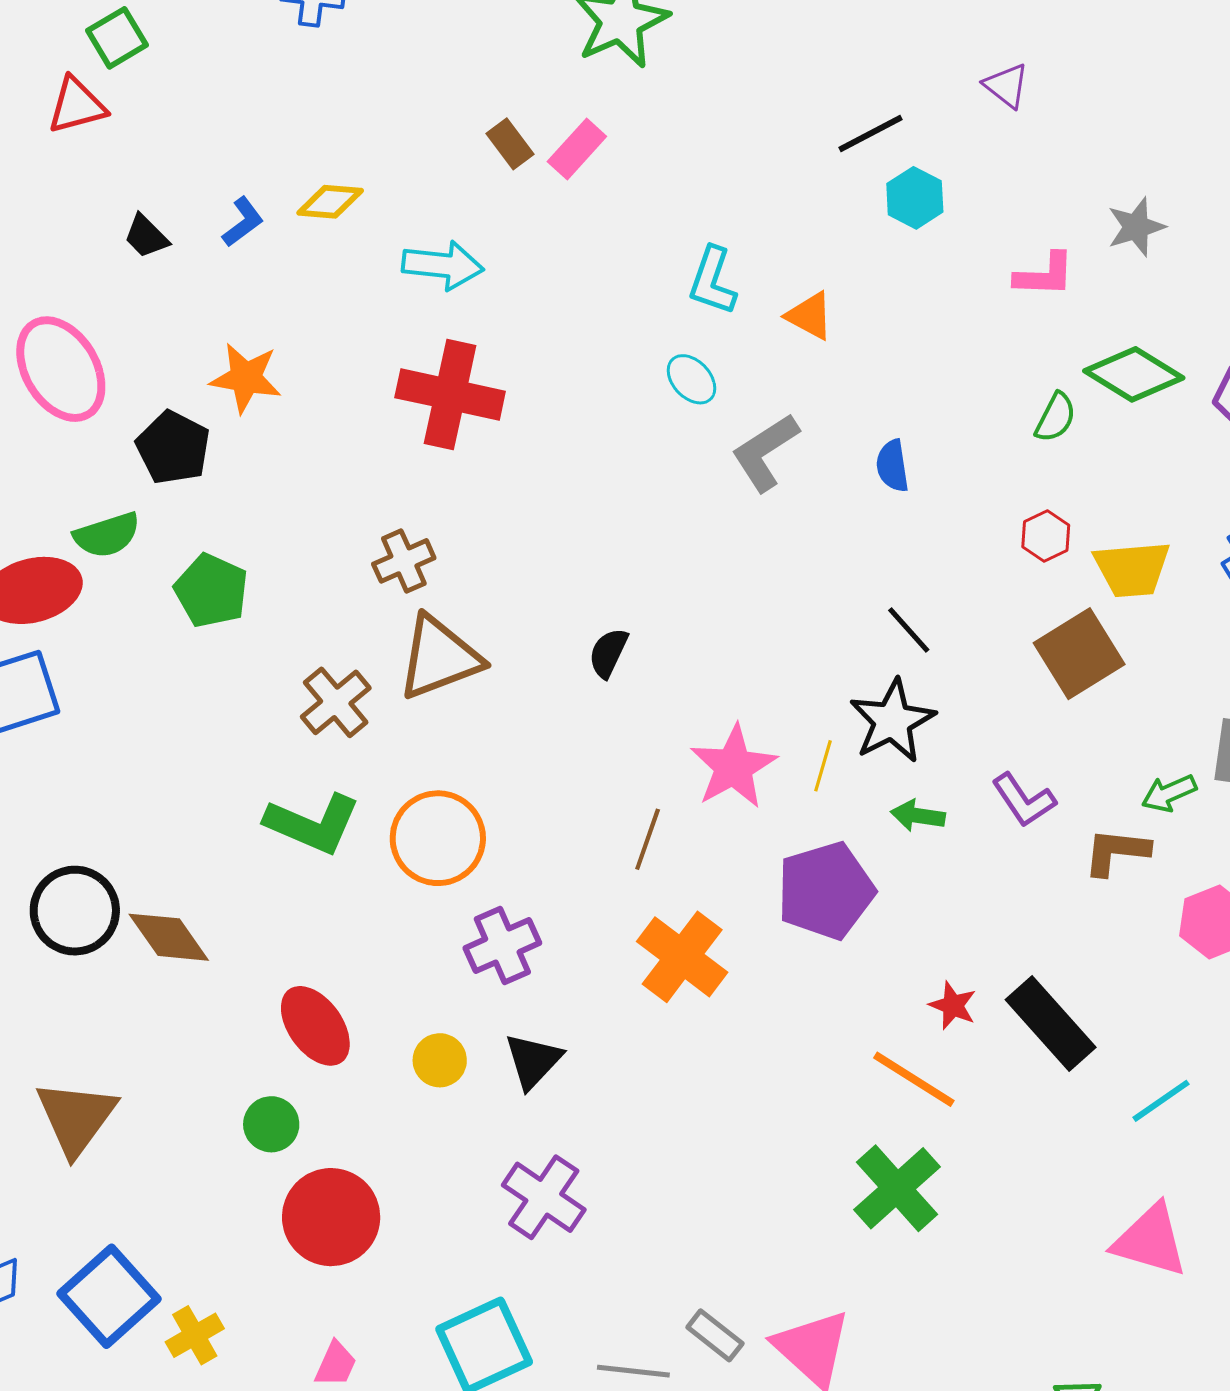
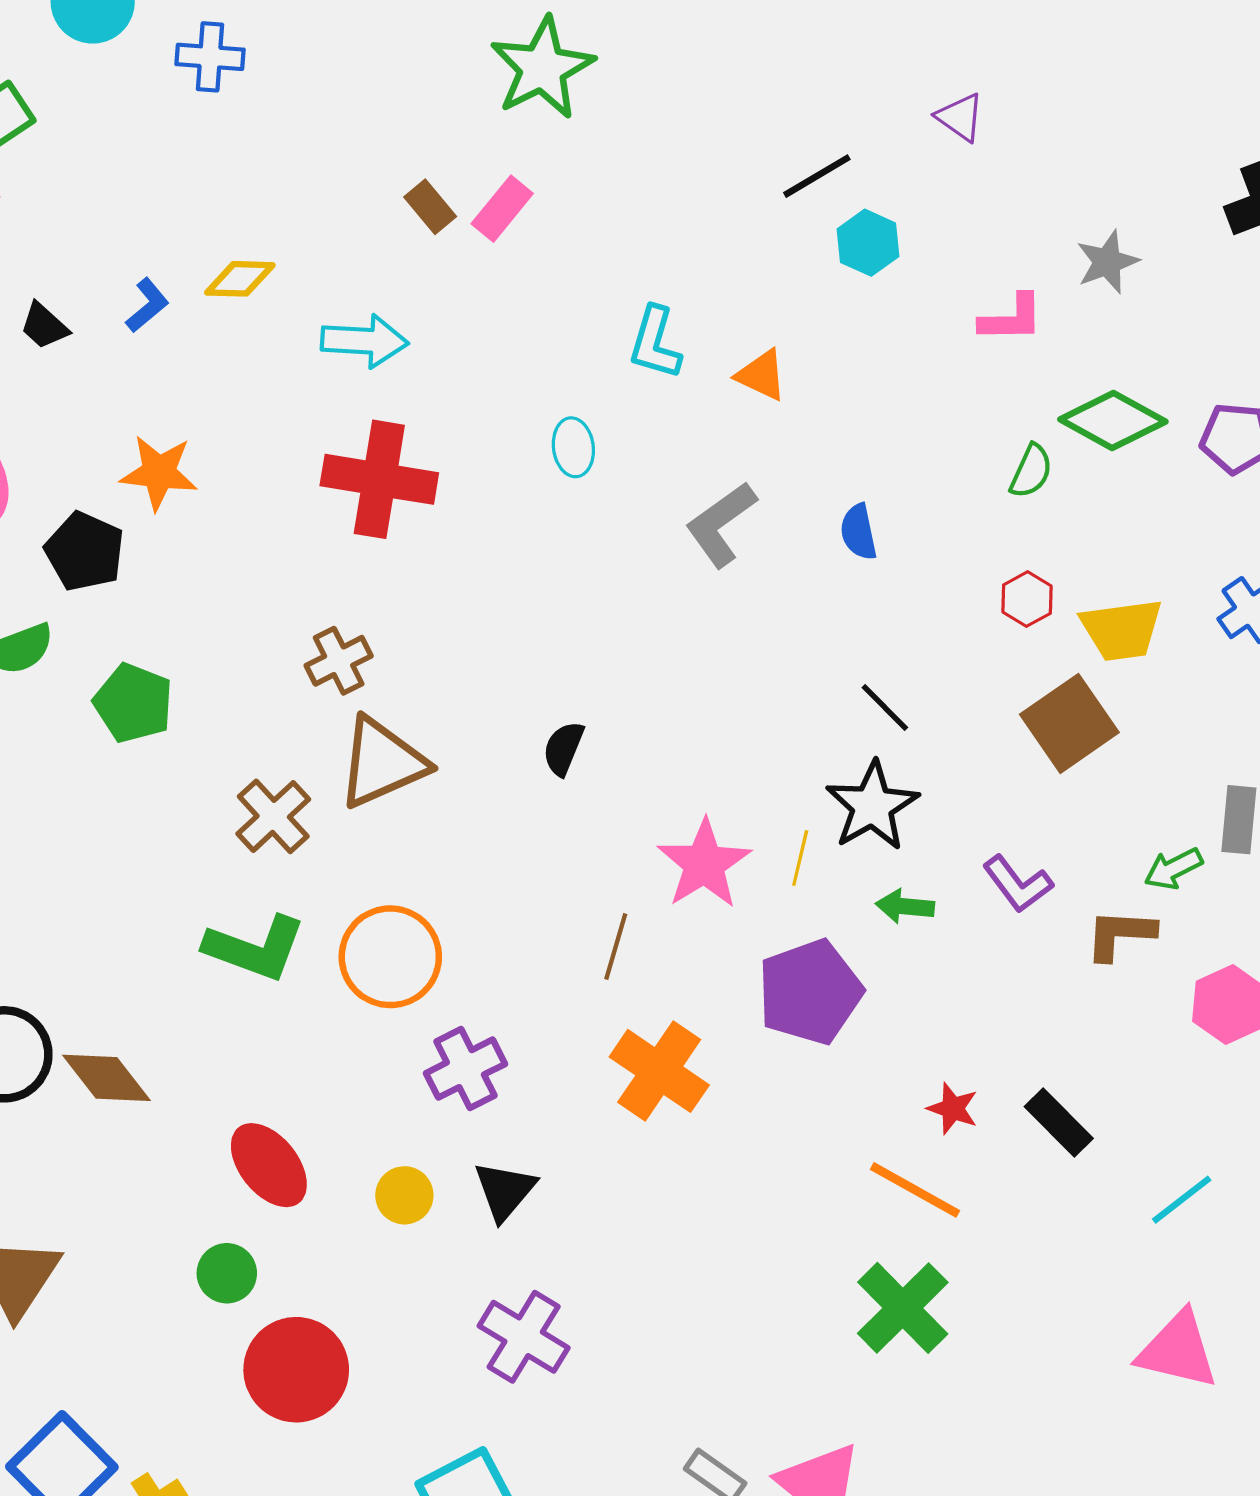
cyan ellipse: (691, 379) -> (573, 447), moved, turned 38
black rectangle: (1051, 1023) -> (1059, 1123), size x0.7

